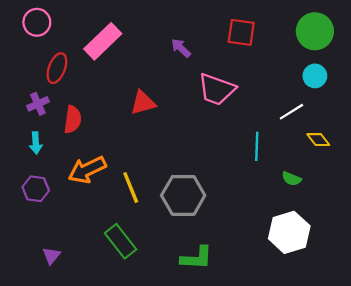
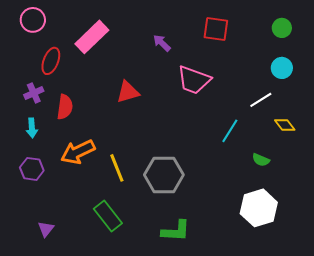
green circle: (315, 31) -> (282, 28), size x0.6
cyan line: (257, 146) -> (230, 131), turned 30

